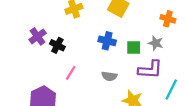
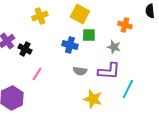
green square: (134, 47) -> (89, 35), moved
gray semicircle: (109, 76) -> (80, 71), moved

